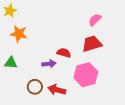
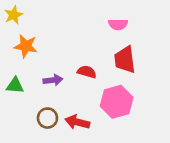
pink semicircle: (95, 20) -> (118, 24), moved, turned -136
red trapezoid: (92, 44) -> (125, 60), turned -80
purple arrow: (49, 64) -> (53, 80), moved

